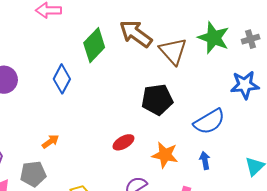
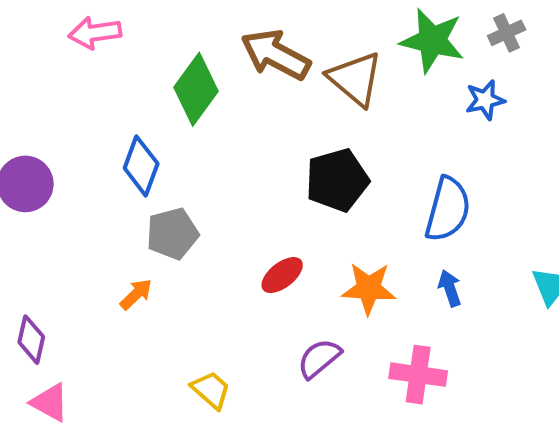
blue star: (245, 85) -> (485, 100), moved, size x0.7
blue semicircle: (209, 122) -> (448, 209), turned -36
gray pentagon: (33, 174) -> (172, 234), moved

